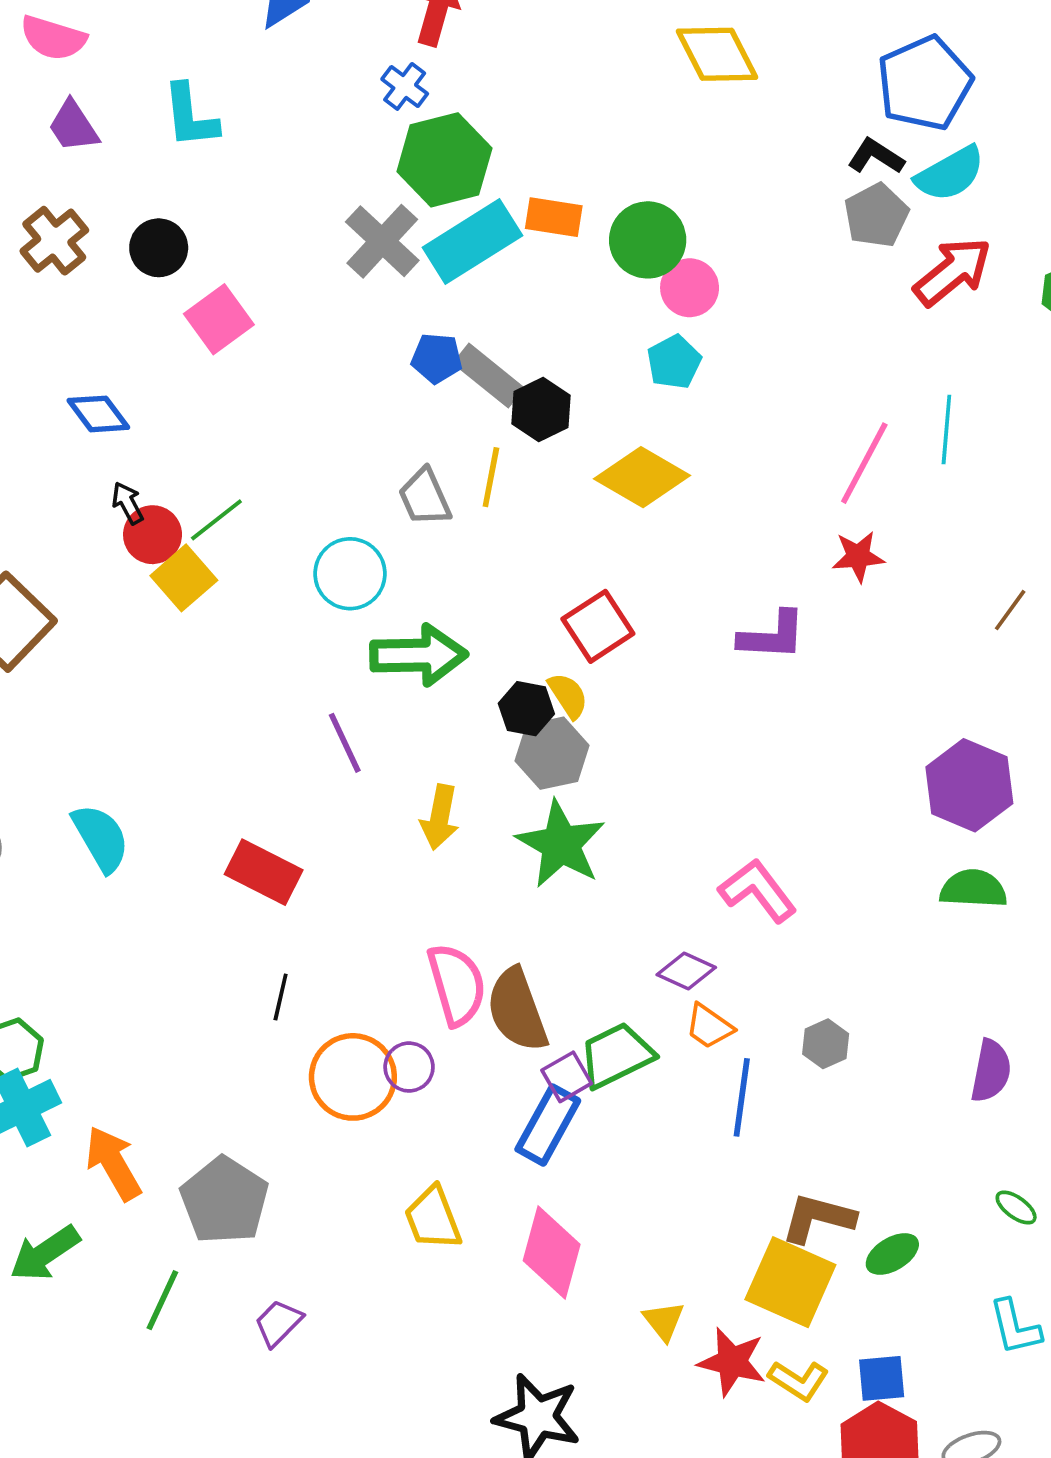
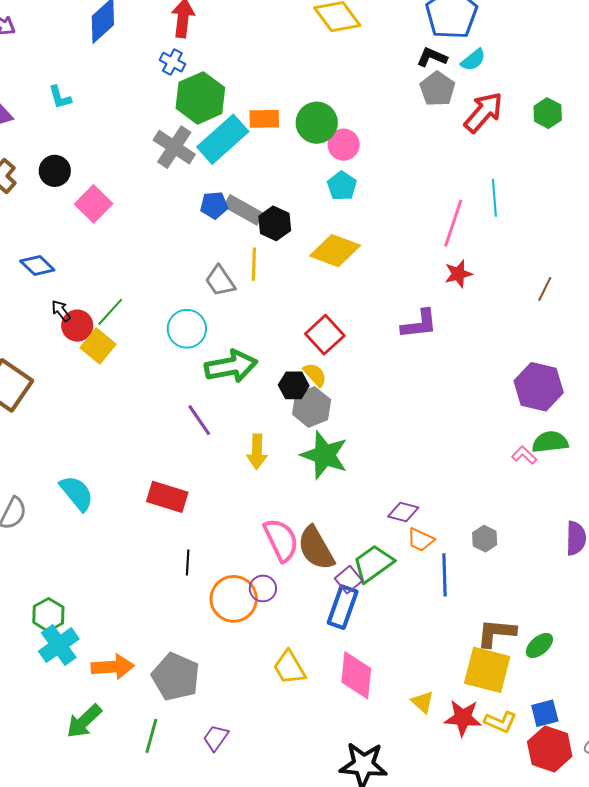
cyan L-shape: (190, 116) -> (60, 97), size x0.7
cyan semicircle: (950, 174) -> (473, 60), size x0.7
pink L-shape: (758, 891) -> (524, 455), moved, size x0.6
orange arrow: (113, 1163) -> (113, 667), turned 126

